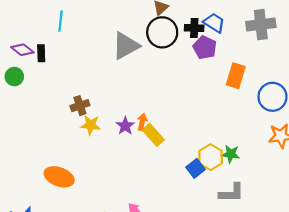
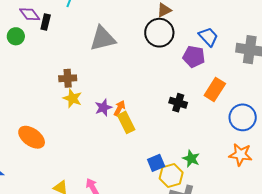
black cross: (194, 28) -> (178, 103), moved
gray triangle: (126, 46) -> (103, 38), moved
purple pentagon: (205, 47) -> (194, 57), turned -30
yellow hexagon: (211, 157) -> (171, 176), moved

